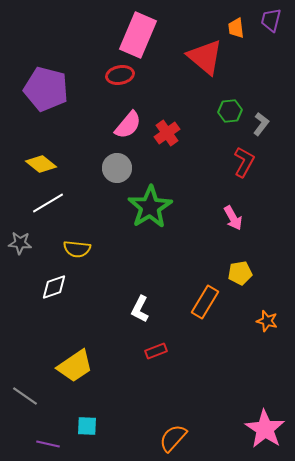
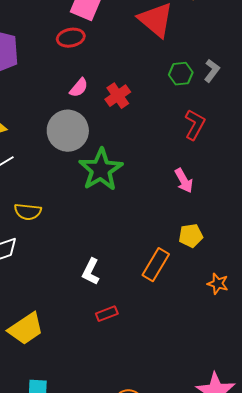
gray L-shape: (261, 124) -> (212, 71), moved
pink semicircle: (128, 125) -> (79, 88), size x0.7
gray circle: (117, 168) -> (68, 131), size x1.4

